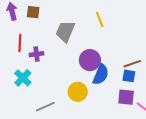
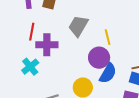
yellow line: (100, 19) -> (108, 37), moved
purple cross: (37, 54) -> (47, 45), size x1.5

